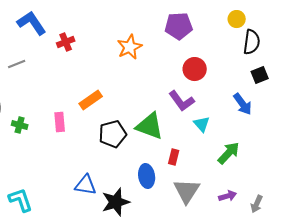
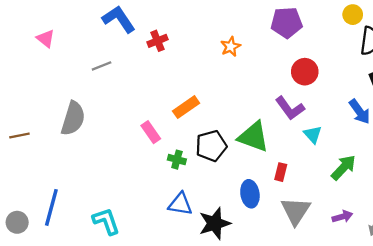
orange star: (130, 47) -> (231, 47), size x0.7
pink rectangle: (60, 122) -> (151, 132), turned -30
green cross: (20, 125) -> (177, 160), moved

